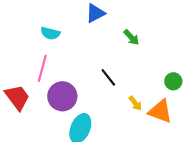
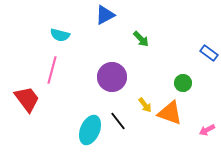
black line: (108, 77) -> (118, 121), moved
purple circle: (62, 96) -> (112, 77), moved

